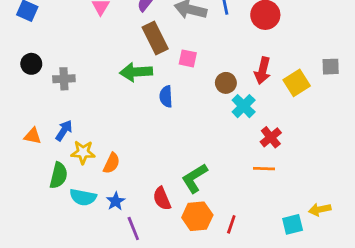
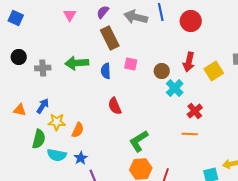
pink square: (188, 58) -> (131, 64), moved
green arrow: (136, 72) -> (77, 63), moved
blue semicircle: (166, 96) -> (106, 71), moved
red semicircle: (162, 199) -> (115, 106), moved

